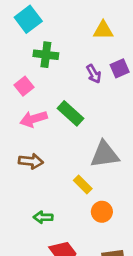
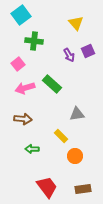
yellow triangle: (103, 30) -> (76, 23), turned 49
gray triangle: (105, 154) -> (77, 114), size x0.7
green arrow: (43, 217) -> (32, 149), moved

